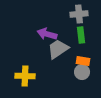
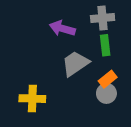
purple arrow: (47, 34) -> (62, 28), moved
orange rectangle: (83, 61) -> (108, 79), turned -48

